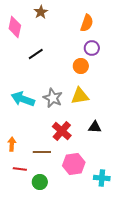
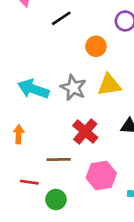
black line: (36, 54) -> (61, 18), moved
orange circle: (81, 66) -> (96, 46), moved
orange arrow: (12, 144) -> (19, 134), moved

